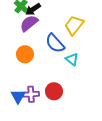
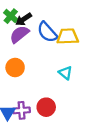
yellow trapezoid: (74, 25) -> (68, 36), turned 50
blue semicircle: (55, 43) -> (47, 32), moved

